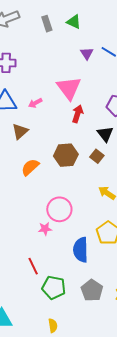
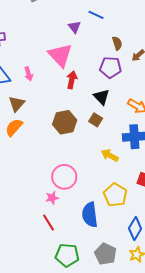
purple triangle: (87, 53) -> (74, 27), moved
pink arrow: (35, 103) -> (29, 74), turned -72
orange semicircle: (30, 167) -> (14, 127), moved
red line: (33, 266) -> (48, 222), moved

